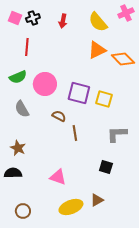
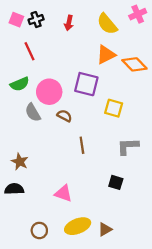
red line: (27, 47) -> (30, 51), turned -30
purple square: (79, 93) -> (86, 84), moved
gray semicircle: (22, 109) -> (33, 112), moved
brown semicircle: (59, 116) -> (64, 116), moved
brown triangle: (97, 200) -> (105, 229), moved
brown circle: (23, 211) -> (39, 230), moved

